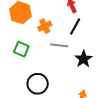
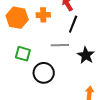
orange cross: (45, 26) -> (43, 15), moved, turned 32
black circle: (38, 84) -> (44, 73), moved

